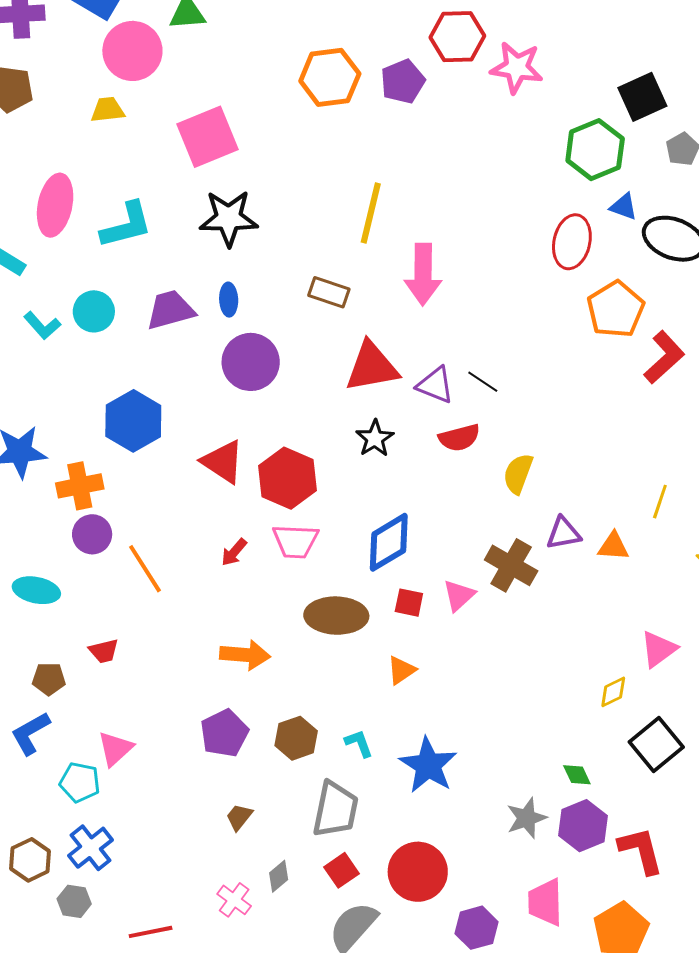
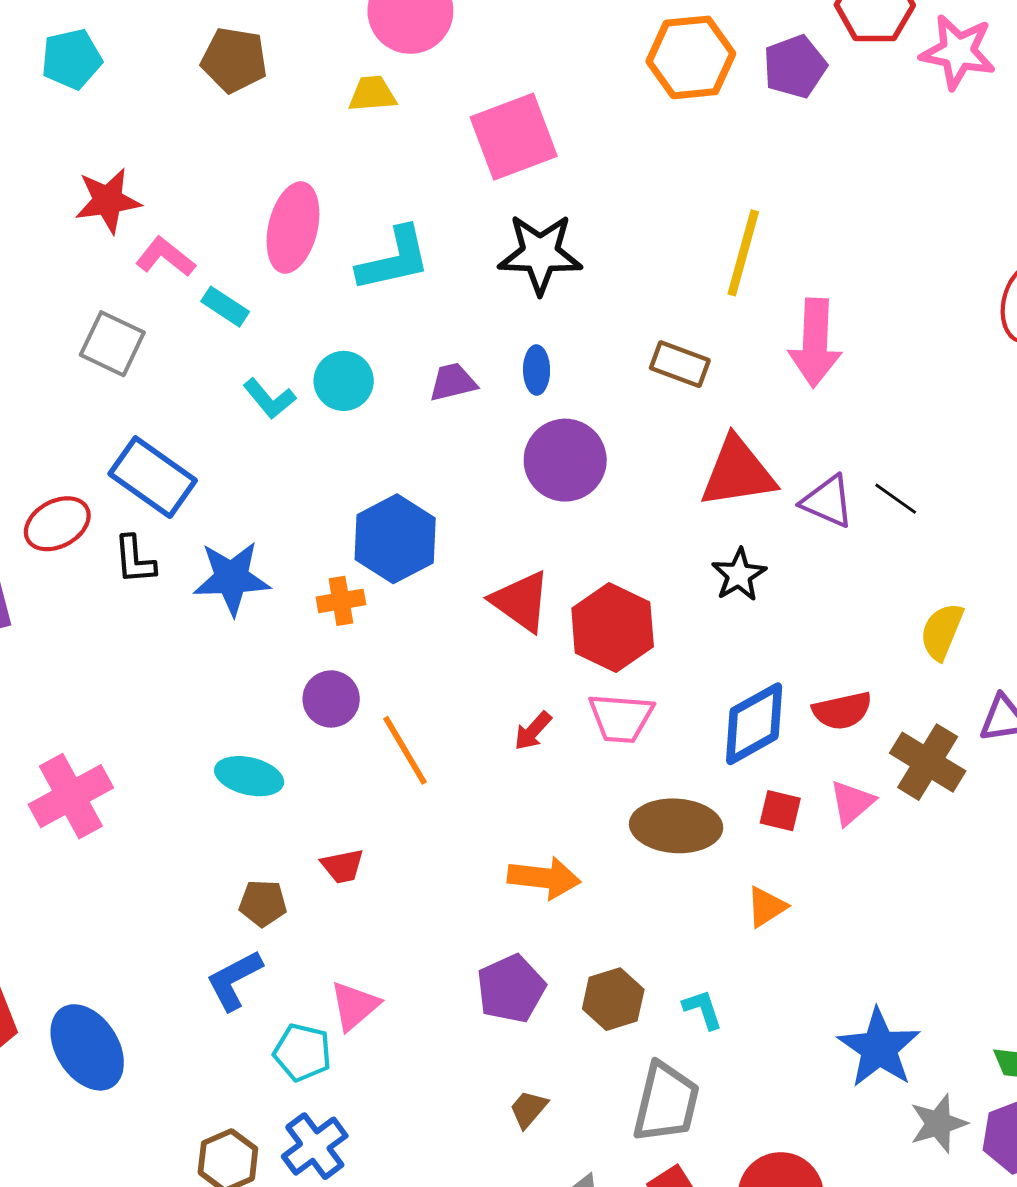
purple trapezoid: (170, 310) -> (453, 382), size x0.7
red semicircle: (459, 438) -> (842, 711), moved
orange cross: (80, 486) -> (341, 601), moved, size x0.7
blue star: (428, 765) -> (879, 1048), moved

